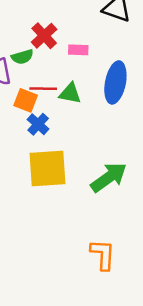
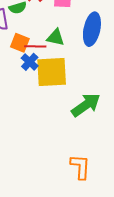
red line: (43, 89) -> (35, 46), moved
yellow square: (48, 169) -> (52, 72), moved

